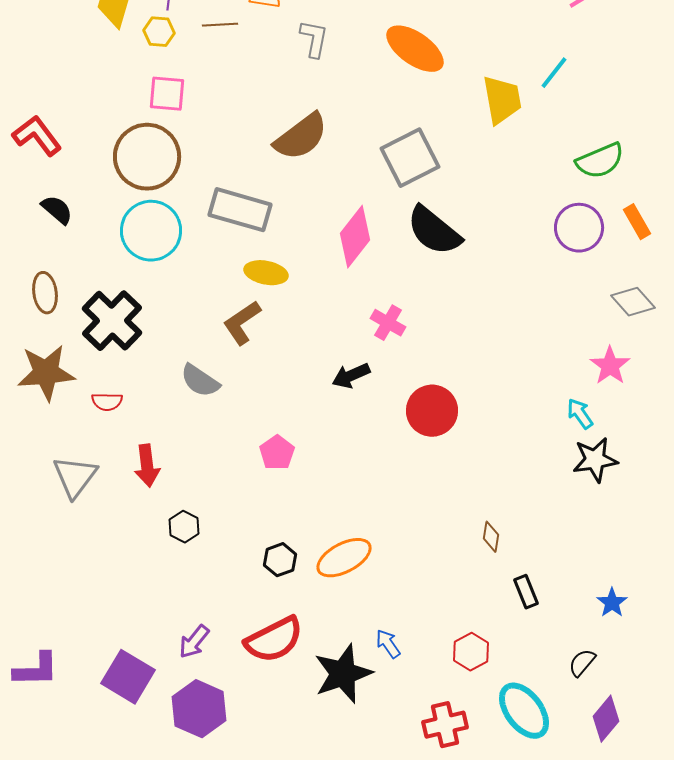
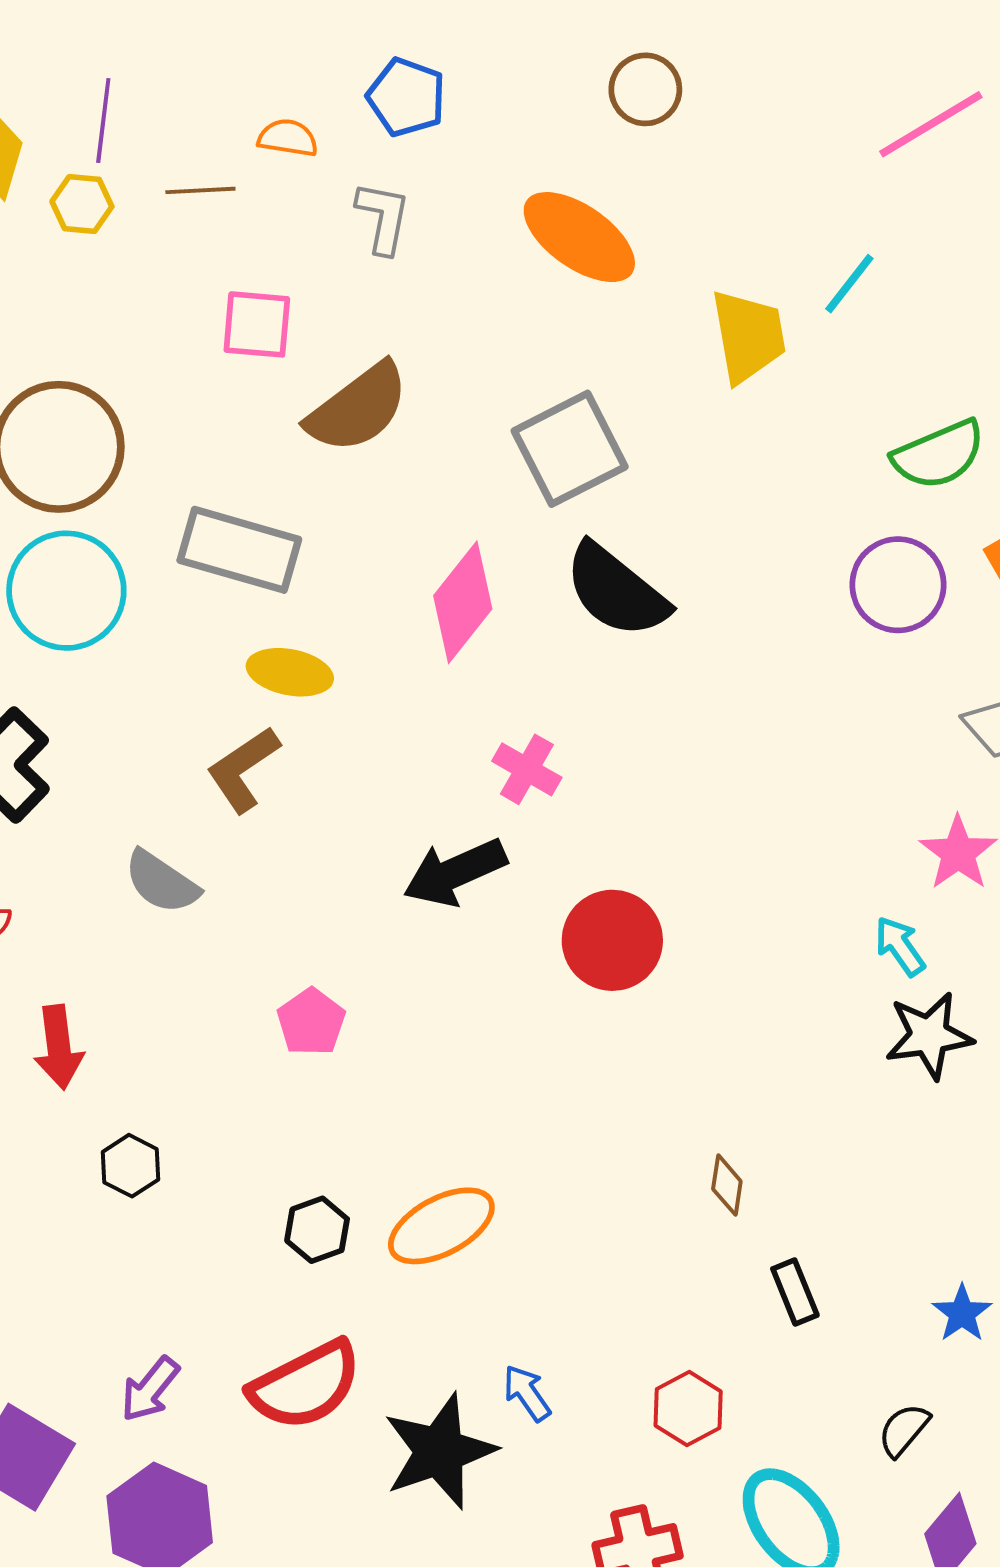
pink square: (167, 94) -> (257, 324), moved
black arrow: (351, 376) -> (455, 872), size x1.4

